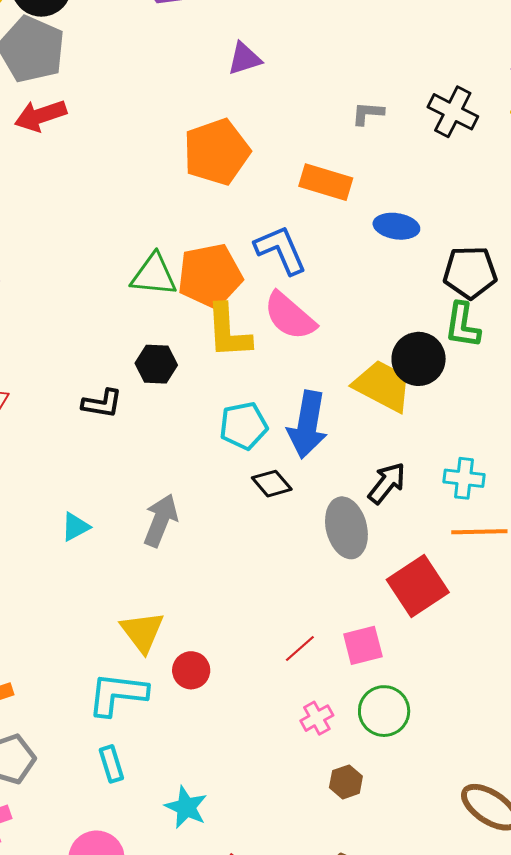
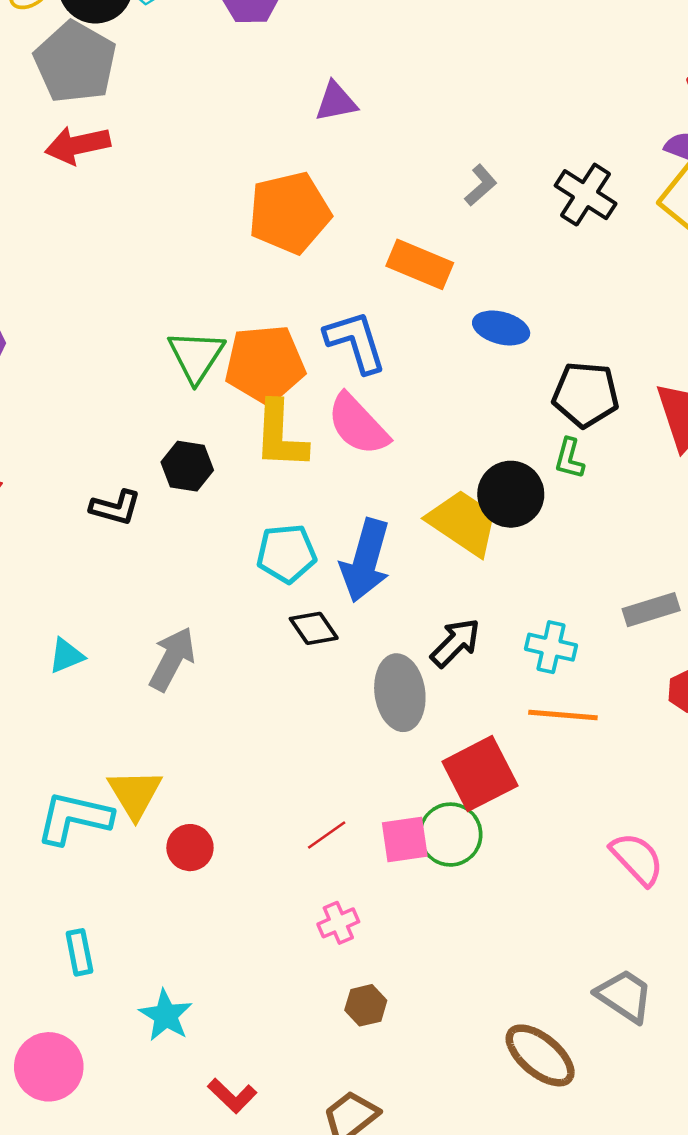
gray L-shape: (368, 113) -> (481, 185), turned 128
green triangle: (154, 275) -> (196, 356), turned 51
green L-shape: (463, 325) -> (569, 459), size x0.7
cyan L-shape: (117, 694) -> (74, 818), moved
green circle: (384, 711) -> (450, 835), moved

